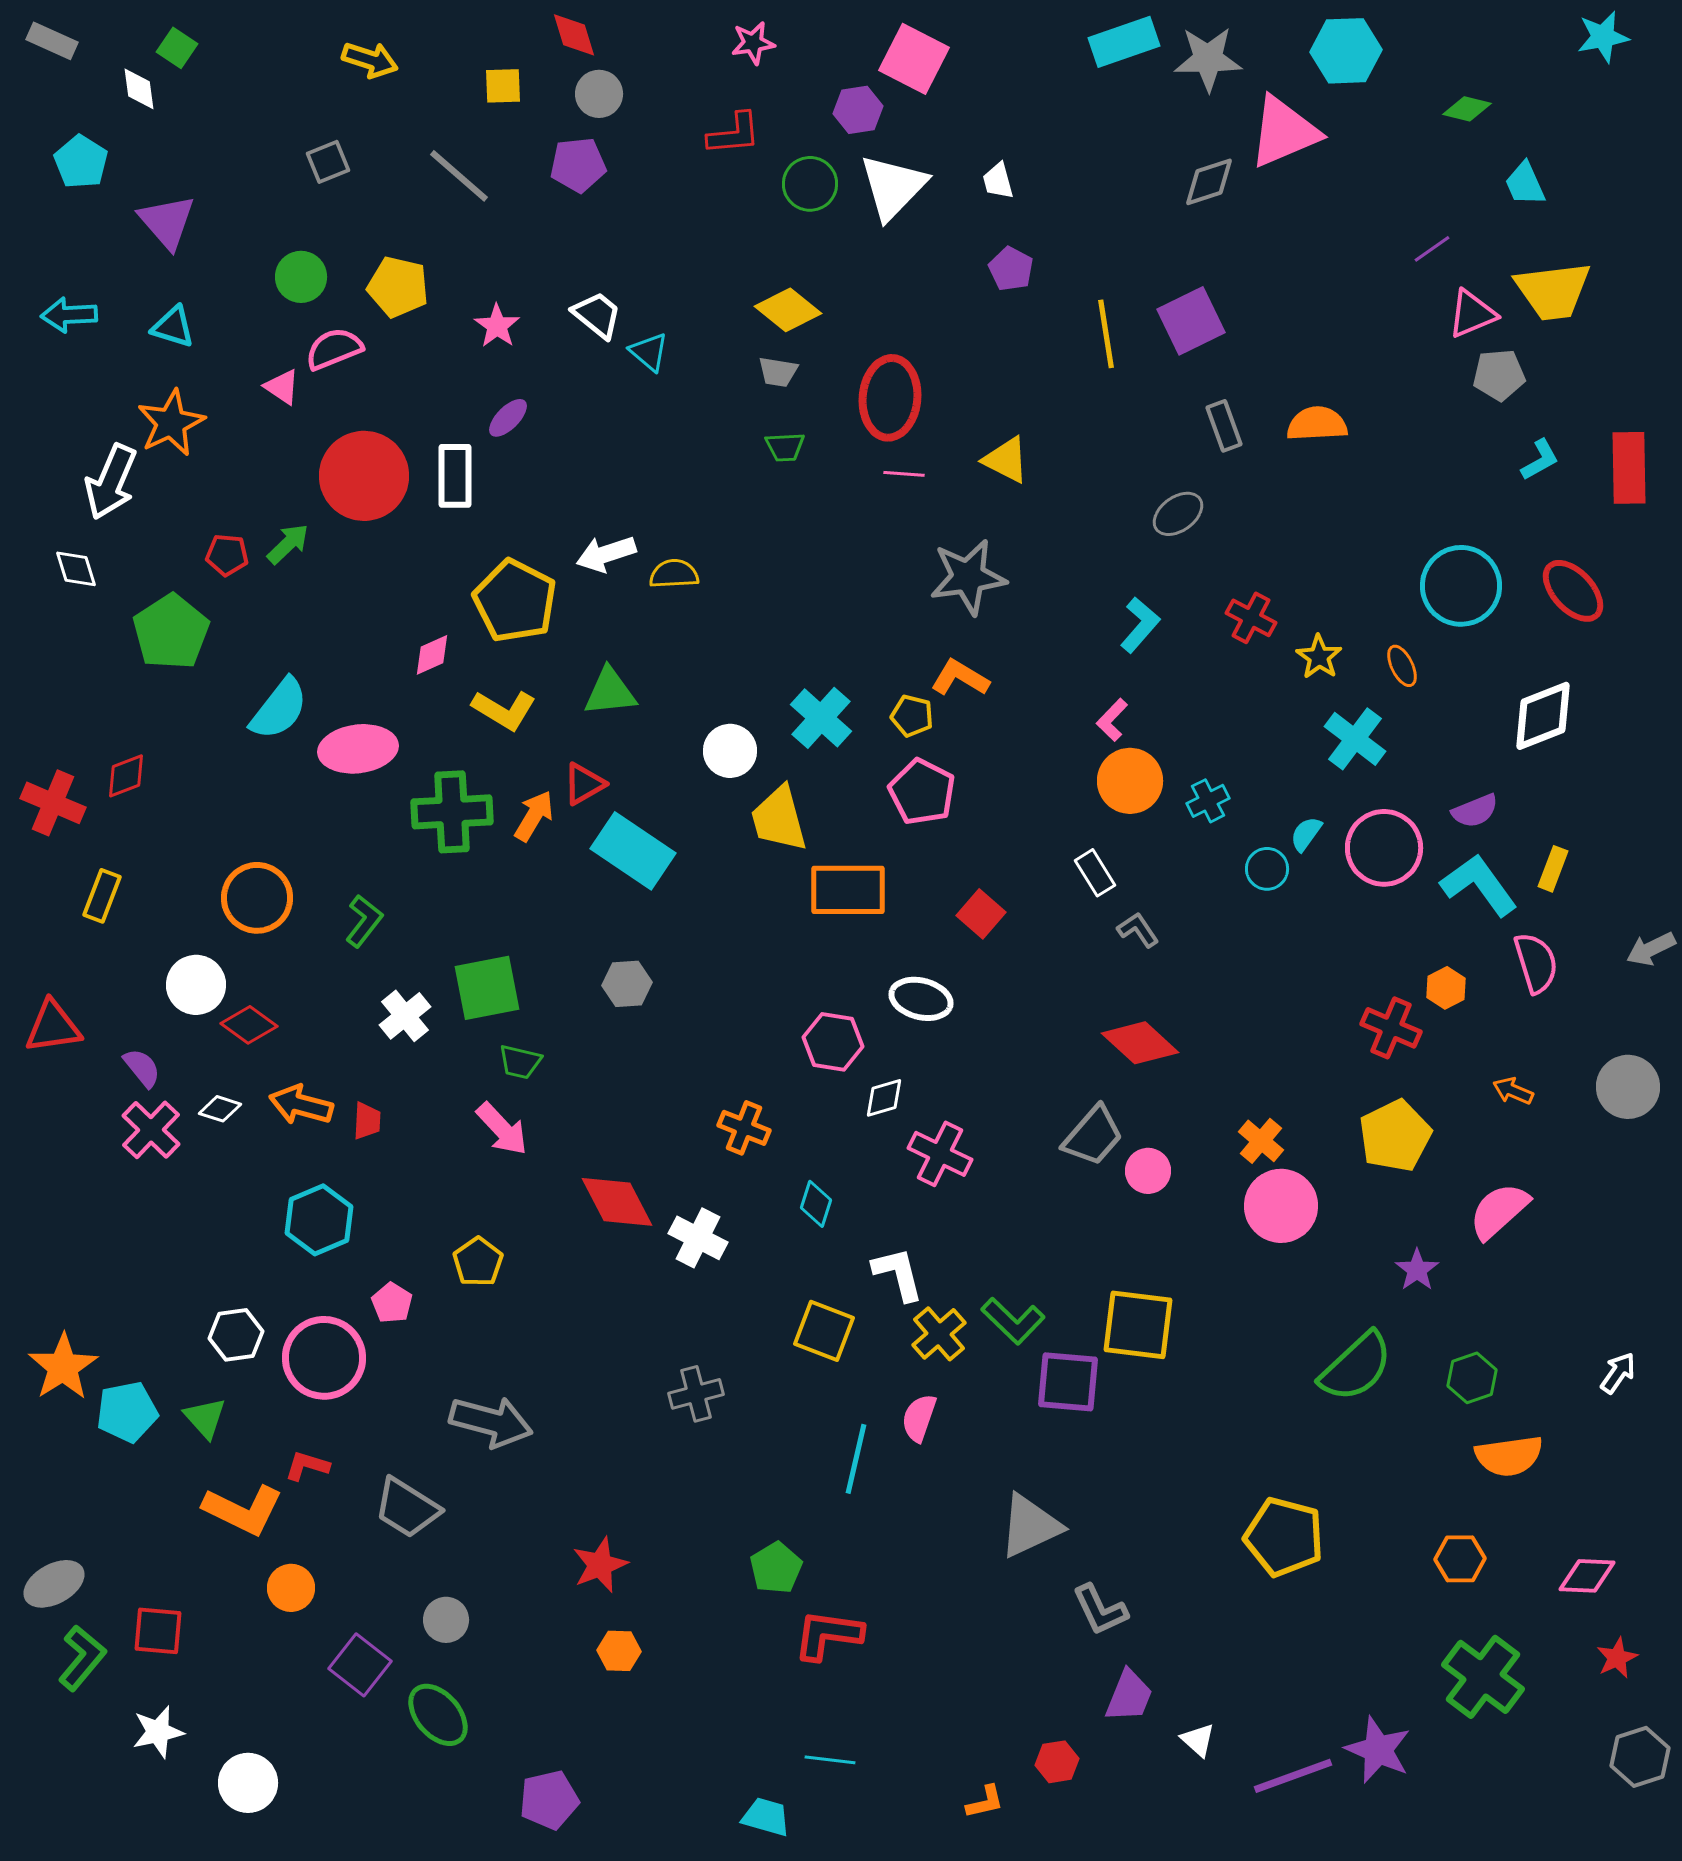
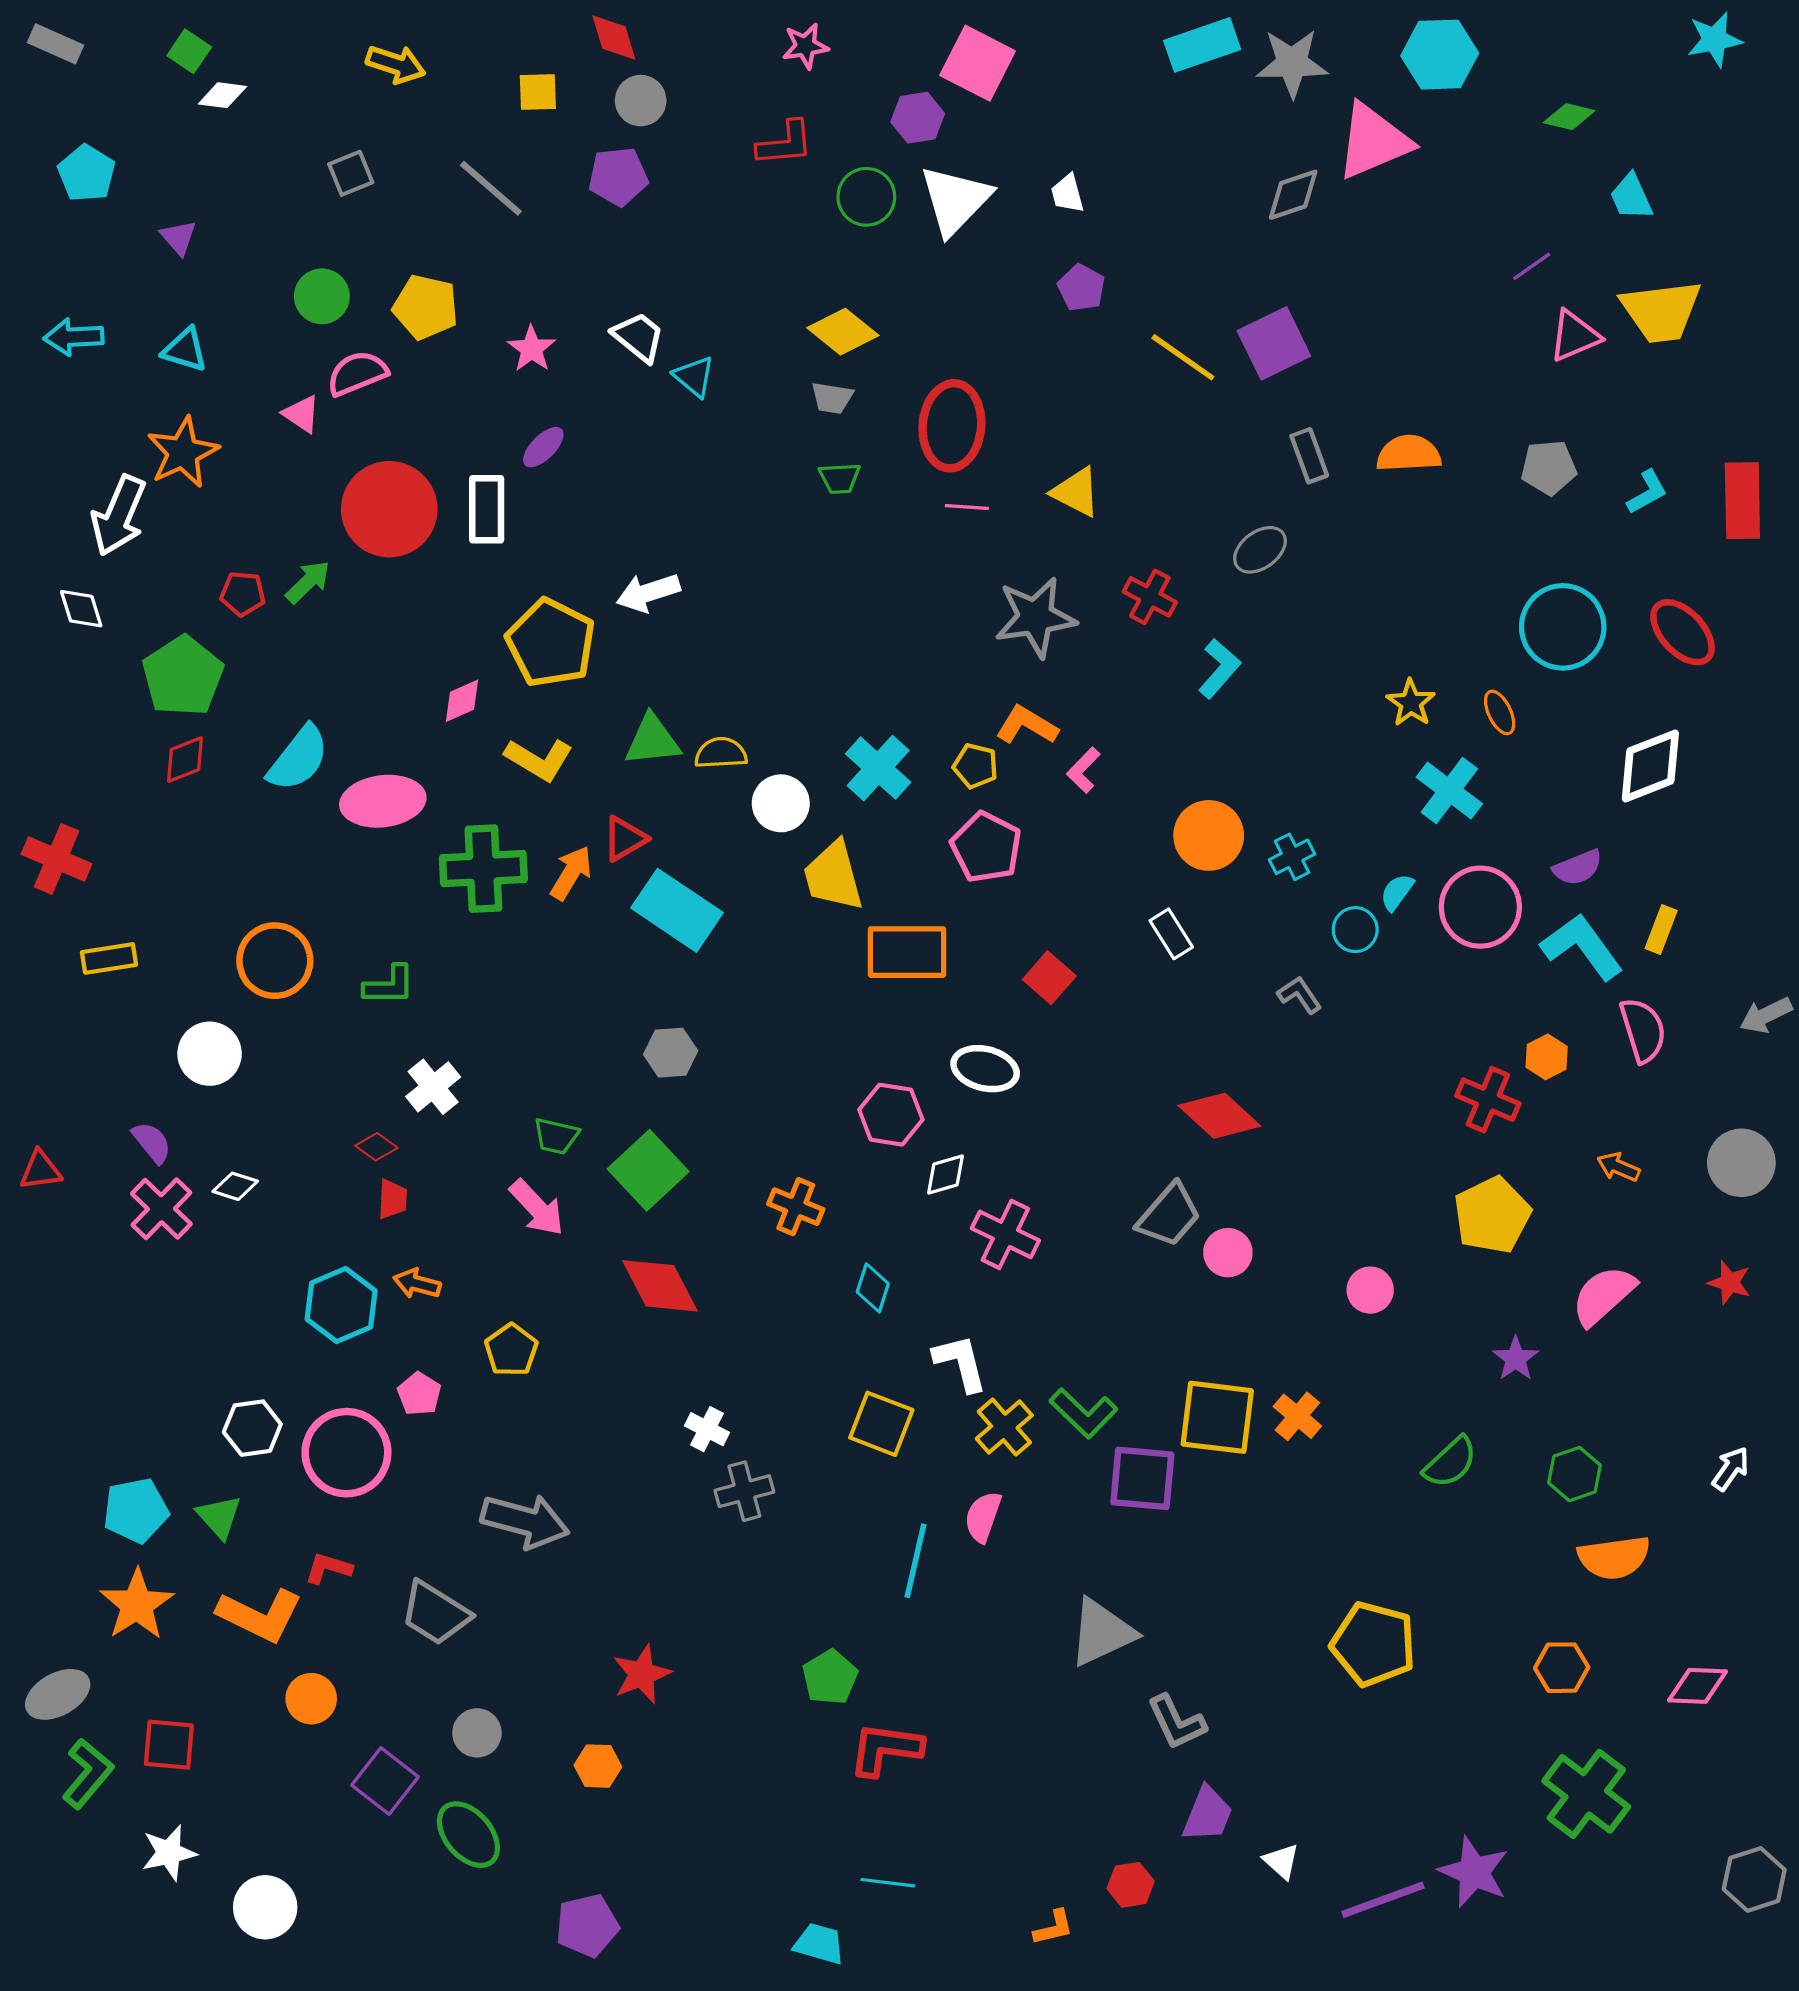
white diamond: (139, 89) -> (222, 95), moved, turned -75
purple triangle: (167, 222) -> (179, 237), size x0.6
yellow line: (1106, 334) -> (1183, 357), turned -46
gray pentagon: (1499, 375) -> (1549, 467), moved
yellow semicircle: (674, 574) -> (721, 753), moved
red cross: (1251, 618) -> (1150, 597), moved
pink L-shape: (1112, 720) -> (1083, 770), moved
red diamond: (126, 776) -> (185, 759), moved
yellow rectangle: (102, 896) -> (109, 958), turned 60
green L-shape: (364, 921) -> (389, 985), turned 52
gray L-shape: (1138, 930) -> (1300, 995), moved
green square: (487, 988) -> (648, 1170), moved, turned -32
red diamond: (249, 1025) -> (376, 1147), moved, size x0.7
red triangle: (53, 1027) -> (41, 1170), moved, size x0.7
orange arrow: (301, 1105) -> (417, 1284), moved, size x0.7
orange cross: (1261, 1141) -> (1297, 1416), moved
pink circle: (1281, 1206) -> (1370, 1290), size x0.6
white cross: (698, 1238) -> (707, 1429), moved, size x0.7
orange star: (63, 1367) -> (137, 1605), moved
green semicircle: (1356, 1367) -> (1450, 1462), size x0.7
orange hexagon: (619, 1651) -> (598, 1766), moved
red star: (1617, 1658) -> (1730, 1283), moved, turned -30

